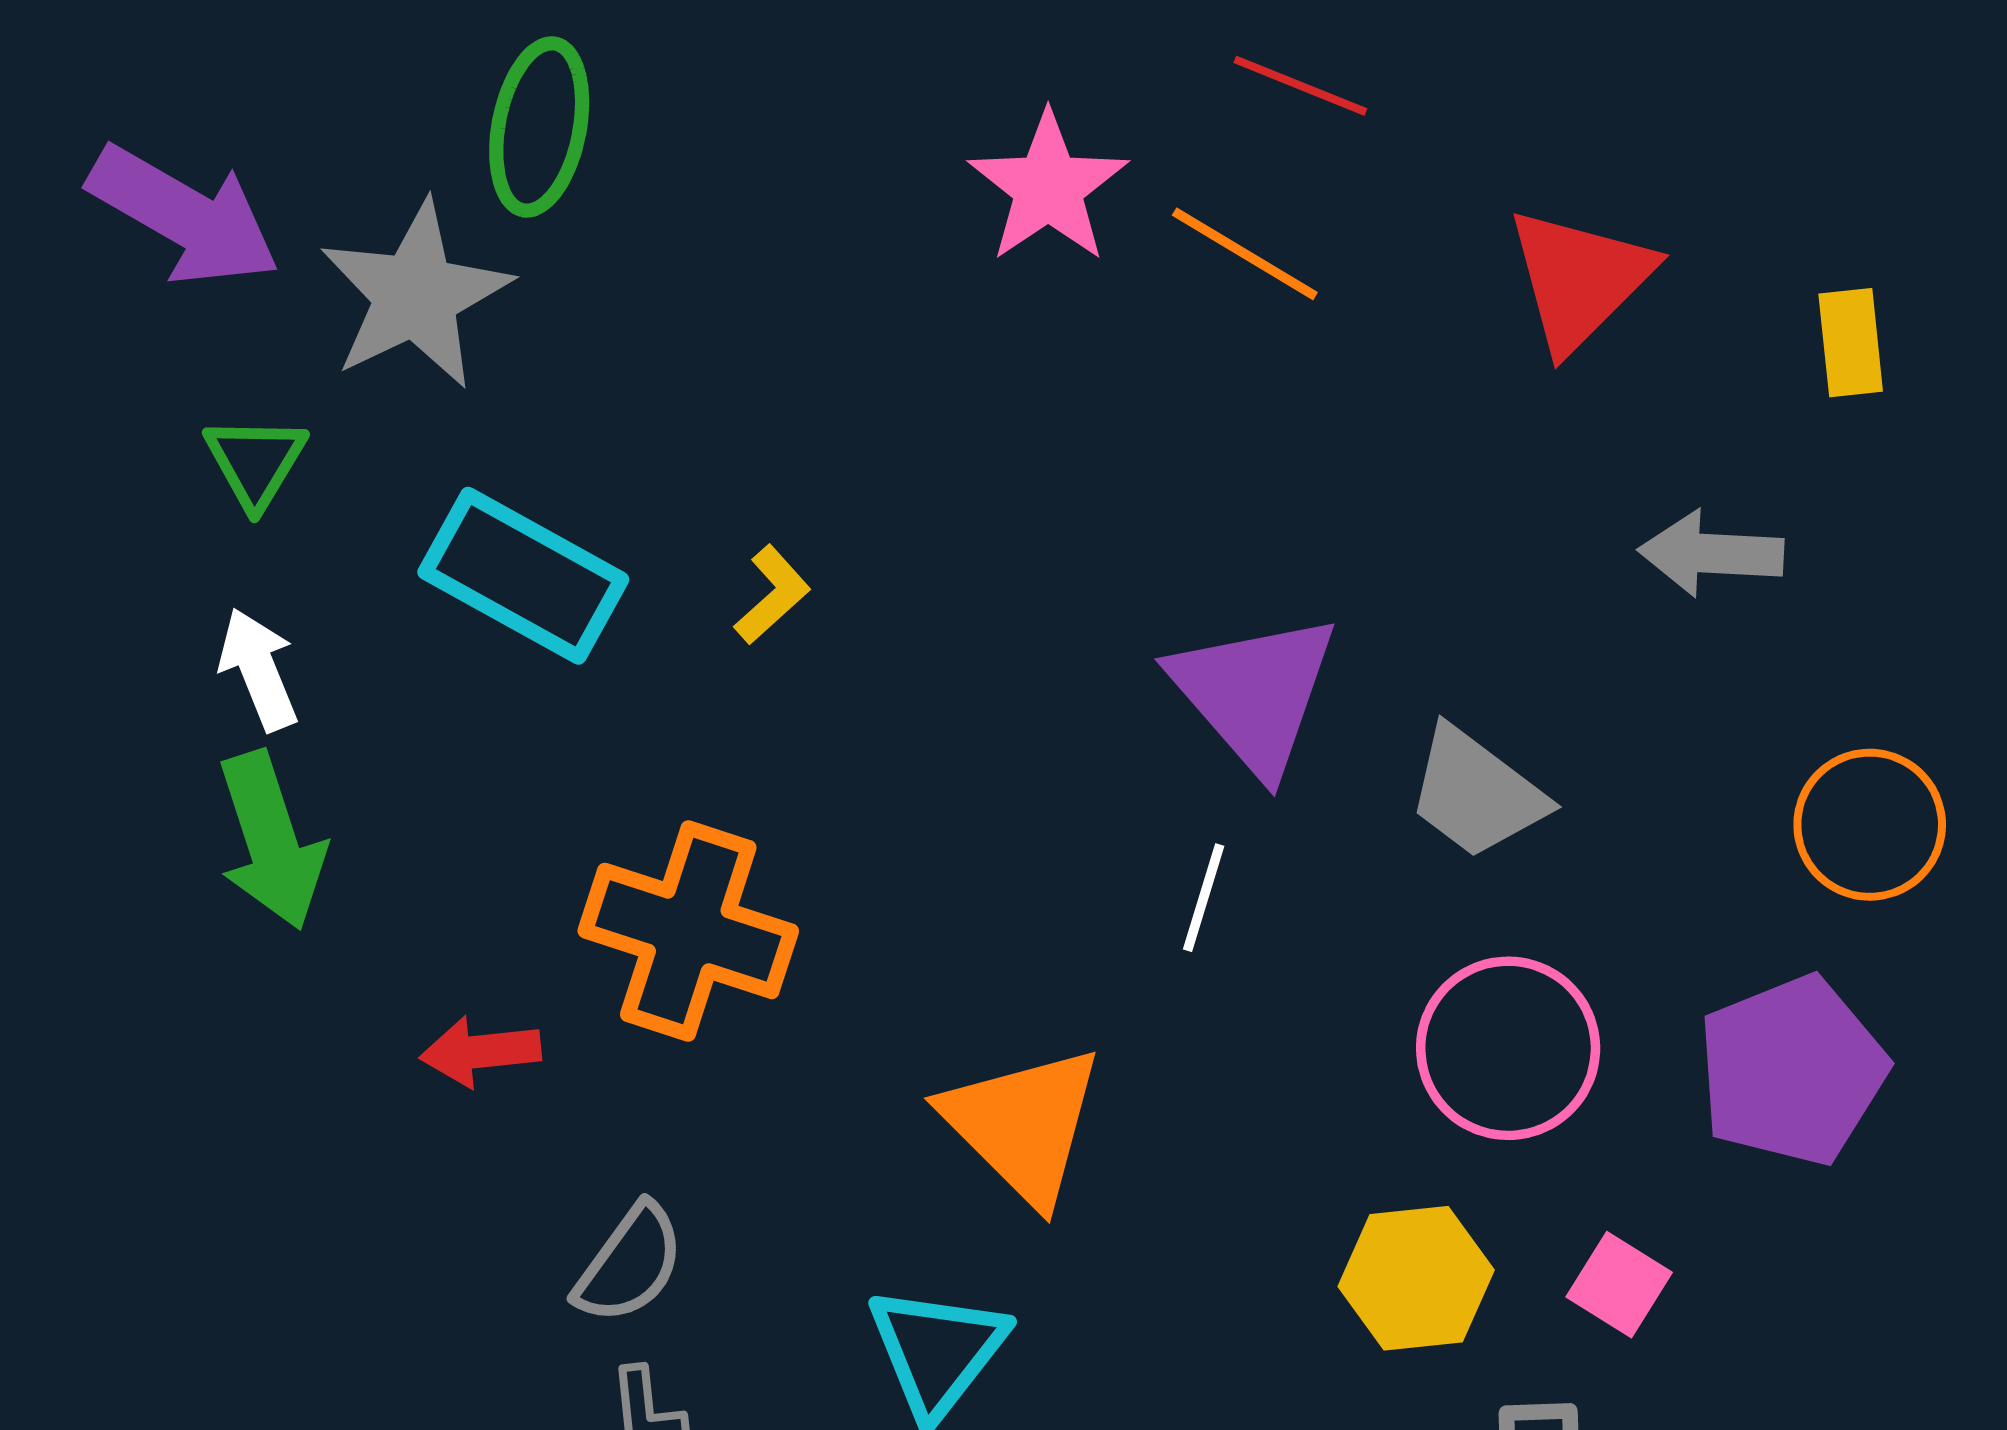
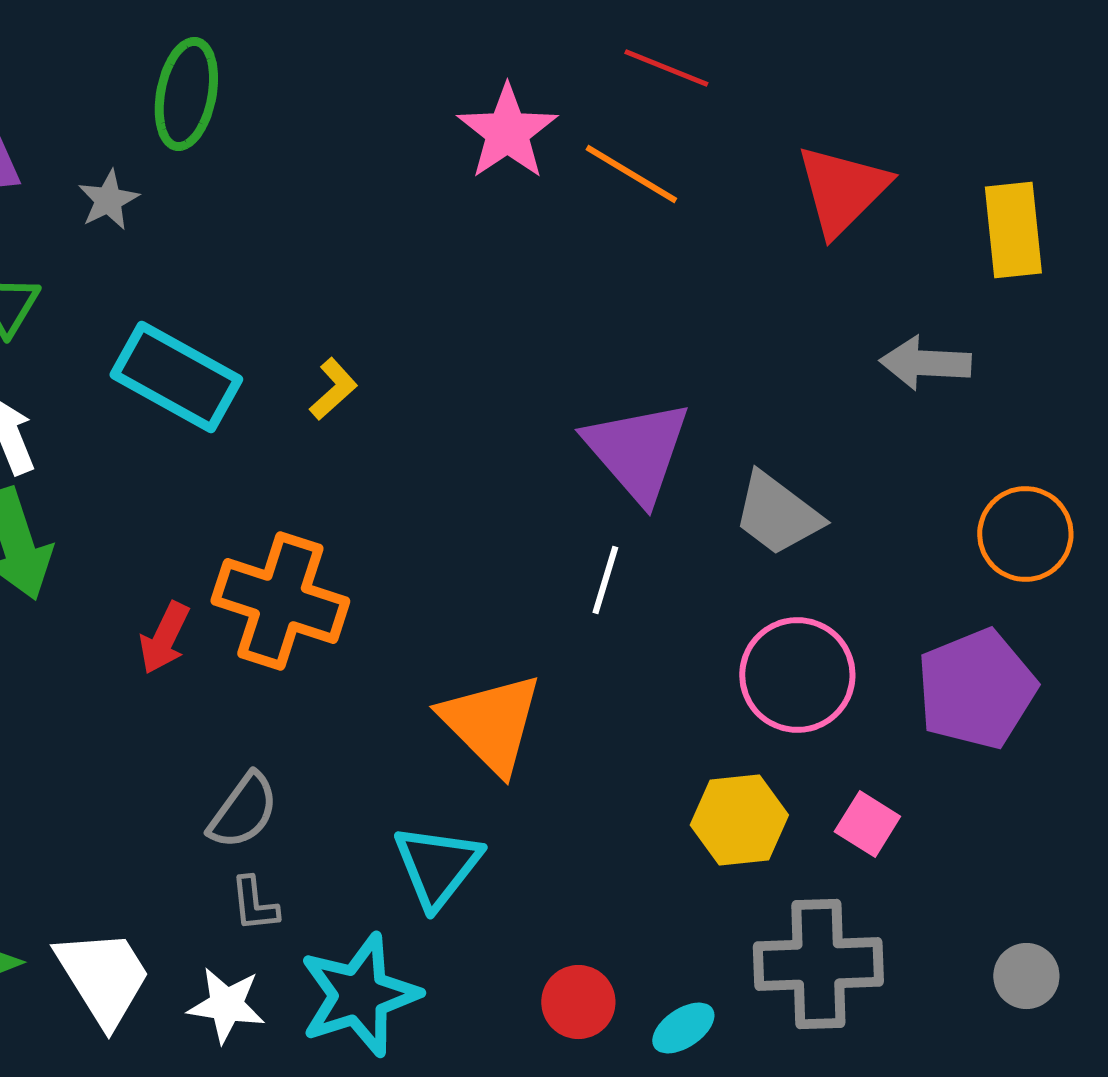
gray star: (415, 295) -> (108, 200), size x0.5
yellow rectangle: (1851, 343) -> (1013, 230), size x1.4
red arrow: (481, 1051) -> (164, 638), moved, turned -58

